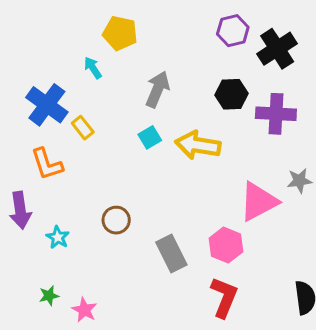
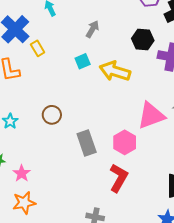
gray arrow: (158, 89) -> (92, 29), size x0.7

